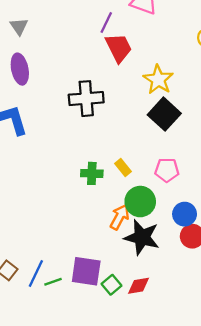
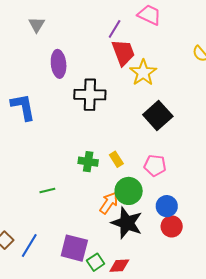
purple ellipse: (20, 69) -> (59, 64), moved
yellow star: (158, 80) -> (143, 73), moved
green line: (53, 282) -> (47, 190), moved

